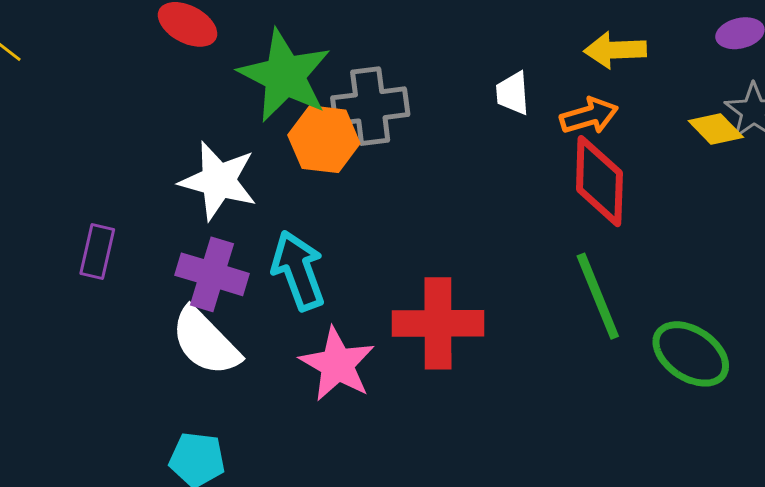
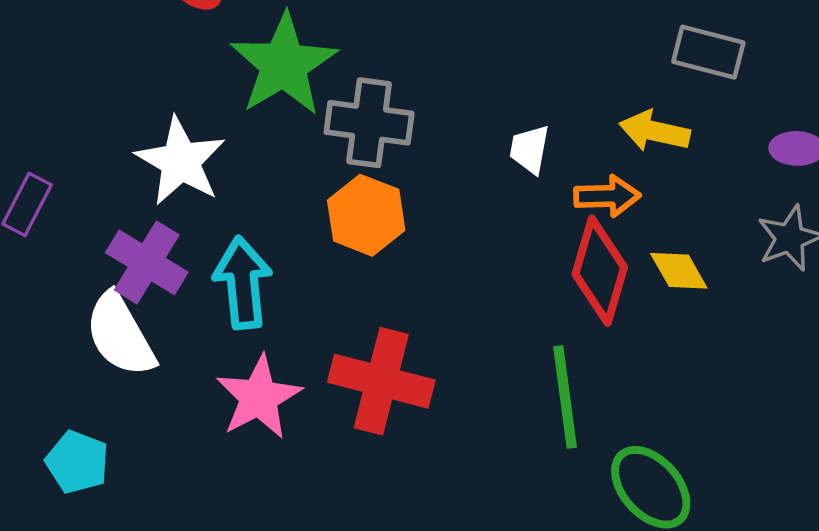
yellow diamond: (716, 129) -> (679, 271), moved
orange hexagon: (324, 139) -> (366, 215), moved

